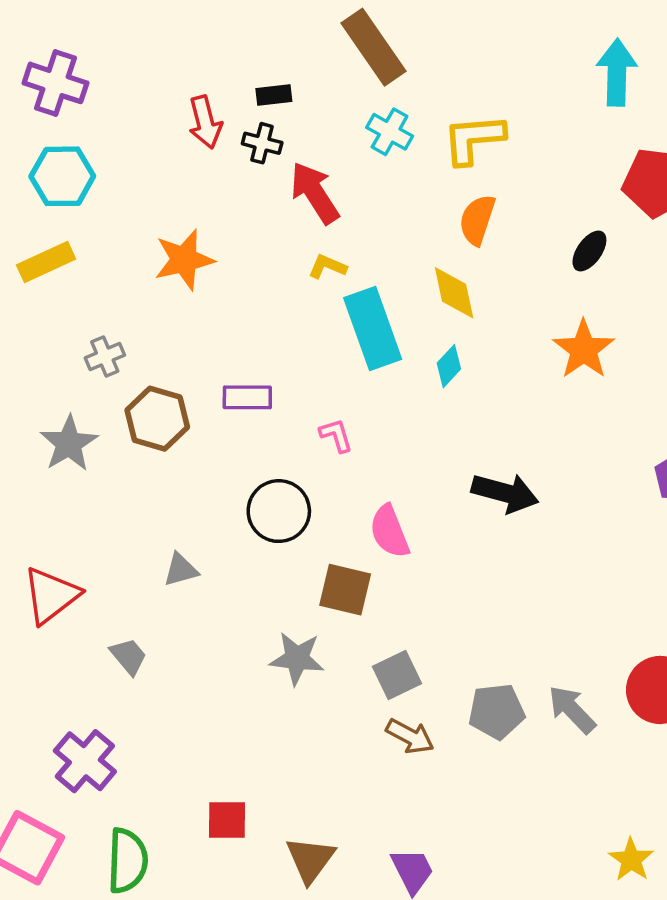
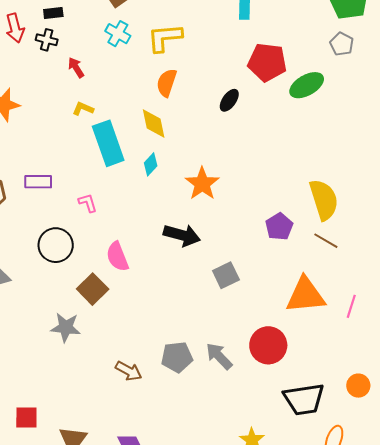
red arrow: (315, 193) -> (76, 68), size x0.6
orange star: (584, 349) -> (202, 184), moved
brown square: (345, 590) -> (93, 289), turned 32
gray square: (397, 675) -> (226, 275), moved

